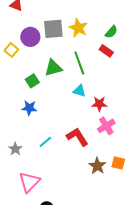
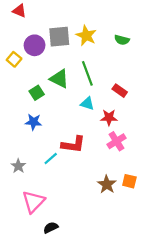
green semicircle: (111, 32) -> (122, 40), turned 64
red rectangle: (106, 51) -> (120, 91), moved
green triangle: (53, 68) -> (59, 79), turned 42
red L-shape: (77, 137) -> (73, 144), moved, turned 130

